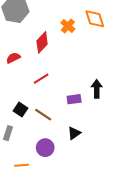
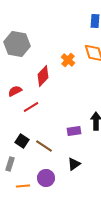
red line: (41, 79) -> (31, 107), moved
orange line: (21, 165) -> (23, 186), moved

